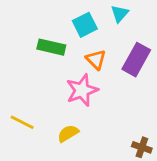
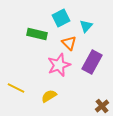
cyan triangle: (120, 14) -> (86, 26), moved
purple rectangle: (136, 60) -> (92, 62), moved
brown cross: (142, 147) -> (102, 106), turned 32

